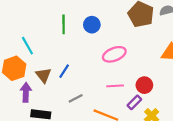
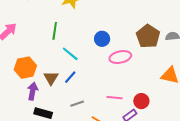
green line: (64, 24) -> (55, 31), moved
cyan line: (27, 46) -> (70, 54), moved, turned -30
pink ellipse: (114, 54) -> (120, 57), moved

